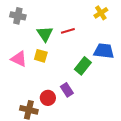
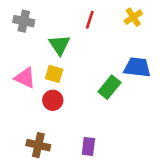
red line: (68, 31) -> (90, 20), moved, turned -56
purple rectangle: (67, 90) -> (88, 146), moved, turned 40
red circle: (48, 98) -> (53, 100), moved

